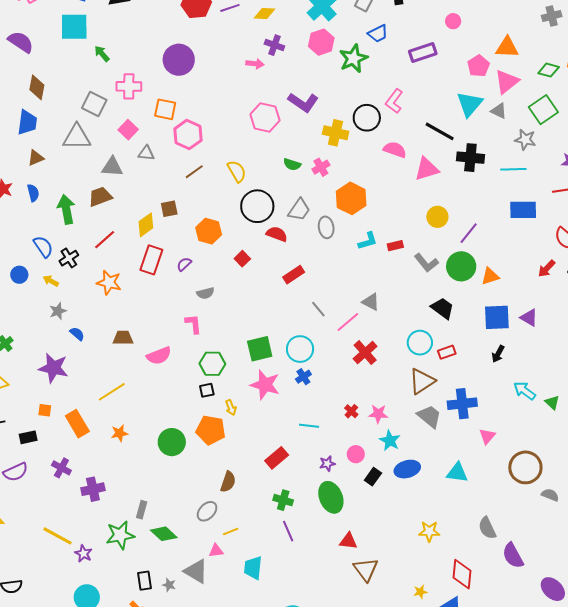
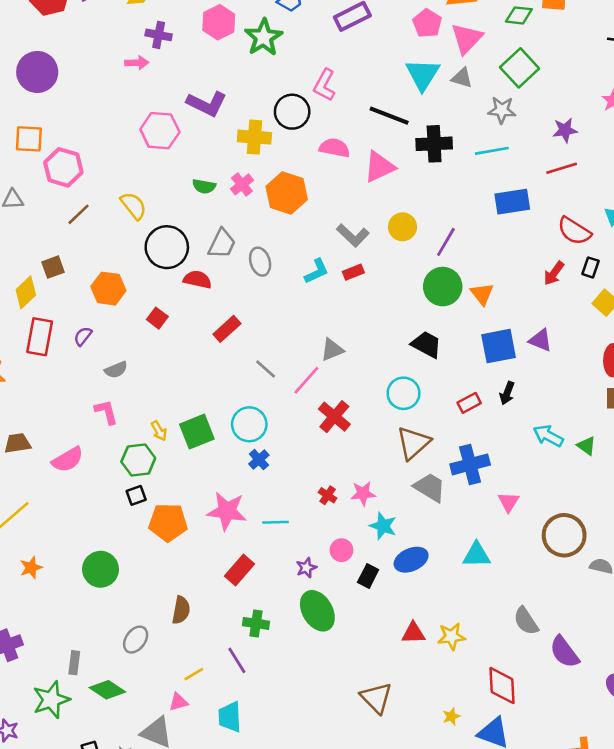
orange hexagon: (351, 198) -> (287, 193), moved
gray L-shape: (426, 263) -> (353, 235), moved
orange triangle: (490, 276) -> (482, 294), turned -42
gray triangle: (371, 302) -> (332, 350), turned -42
red rectangle: (447, 352) -> (469, 403), moved
pink star: (265, 385) -> (227, 511), moved
yellow arrow: (231, 407) -> (159, 431), moved
orange pentagon: (211, 430) -> (168, 522), moved
gray ellipse: (207, 511) -> (136, 640), moved
purple line: (288, 531) -> (237, 660), moved
red triangle: (348, 541) -> (413, 633), moved

